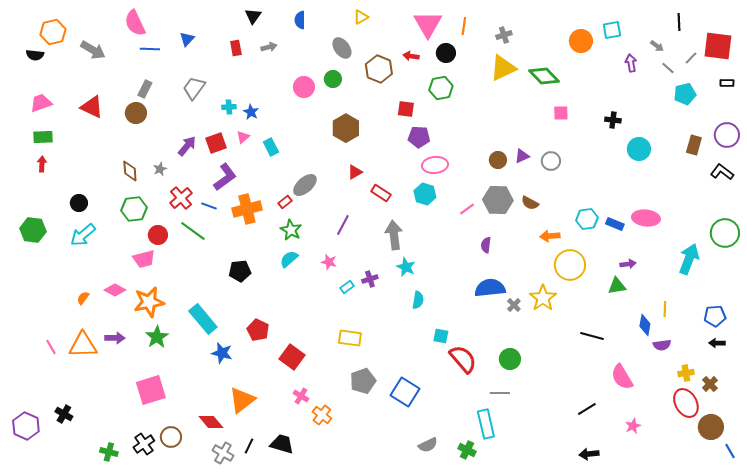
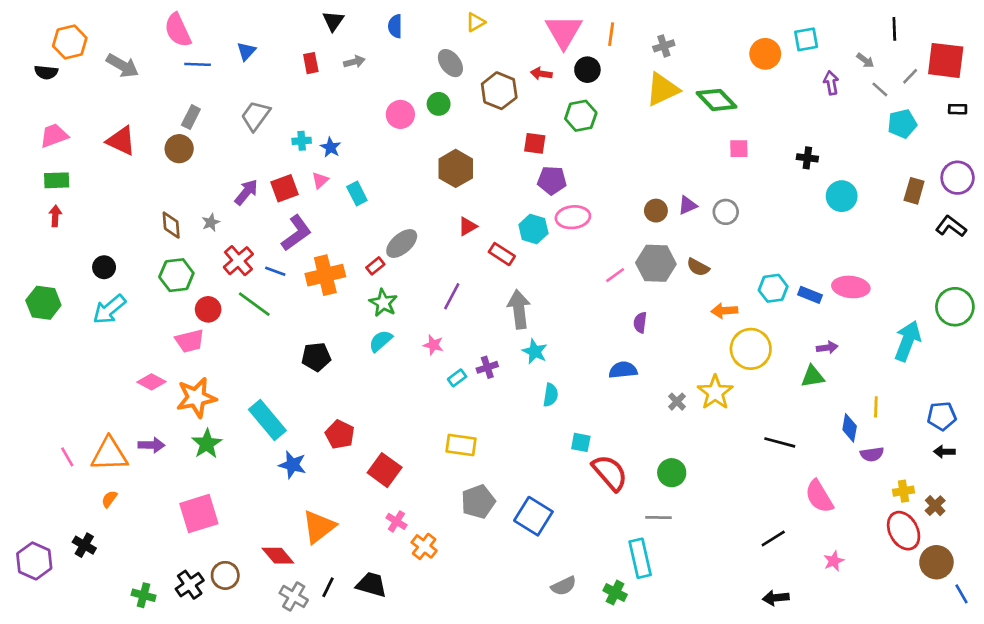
cyan hexagon: (425, 194) -> (533, 229), moved
blue semicircle: (490, 288) -> (623, 370), moved, size x0.7
orange semicircle: (83, 298) -> (109, 499), moved

